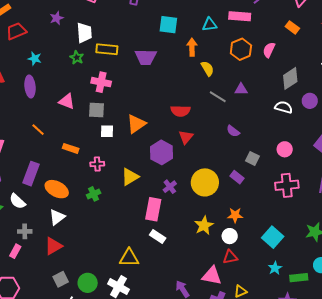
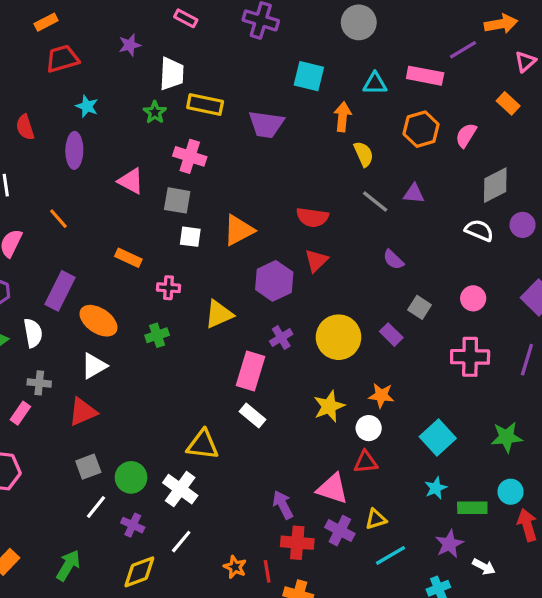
orange line: (38, 130) -> (58, 219), moved
white semicircle: (17, 201) -> (33, 333), turned -150

